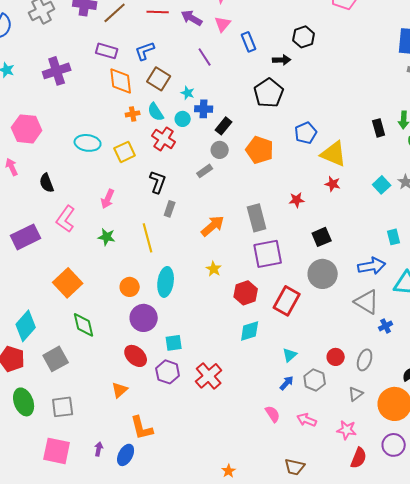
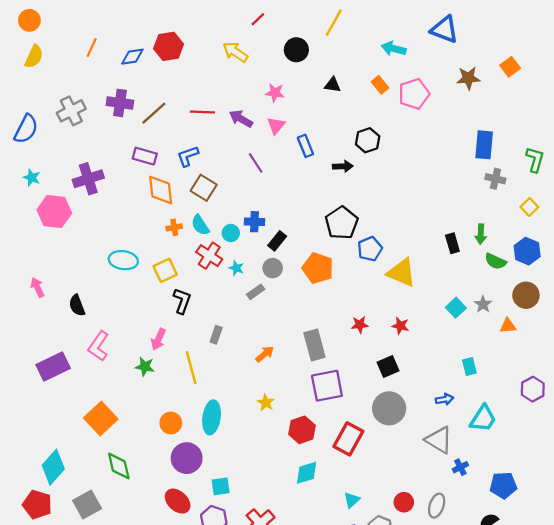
cyan star: (188, 93) -> (236, 268), moved
black pentagon: (269, 93) -> (342, 223), moved
pink hexagon: (27, 129) -> (54, 212), moved
black L-shape: (158, 182) -> (182, 301), moved
red star: (333, 184) -> (400, 326), moved
pink arrow: (108, 199) -> (158, 339), moved
orange arrow: (213, 226) -> (265, 354), size x0.7
blue arrow: (372, 266) -> (445, 399), size x0.6

